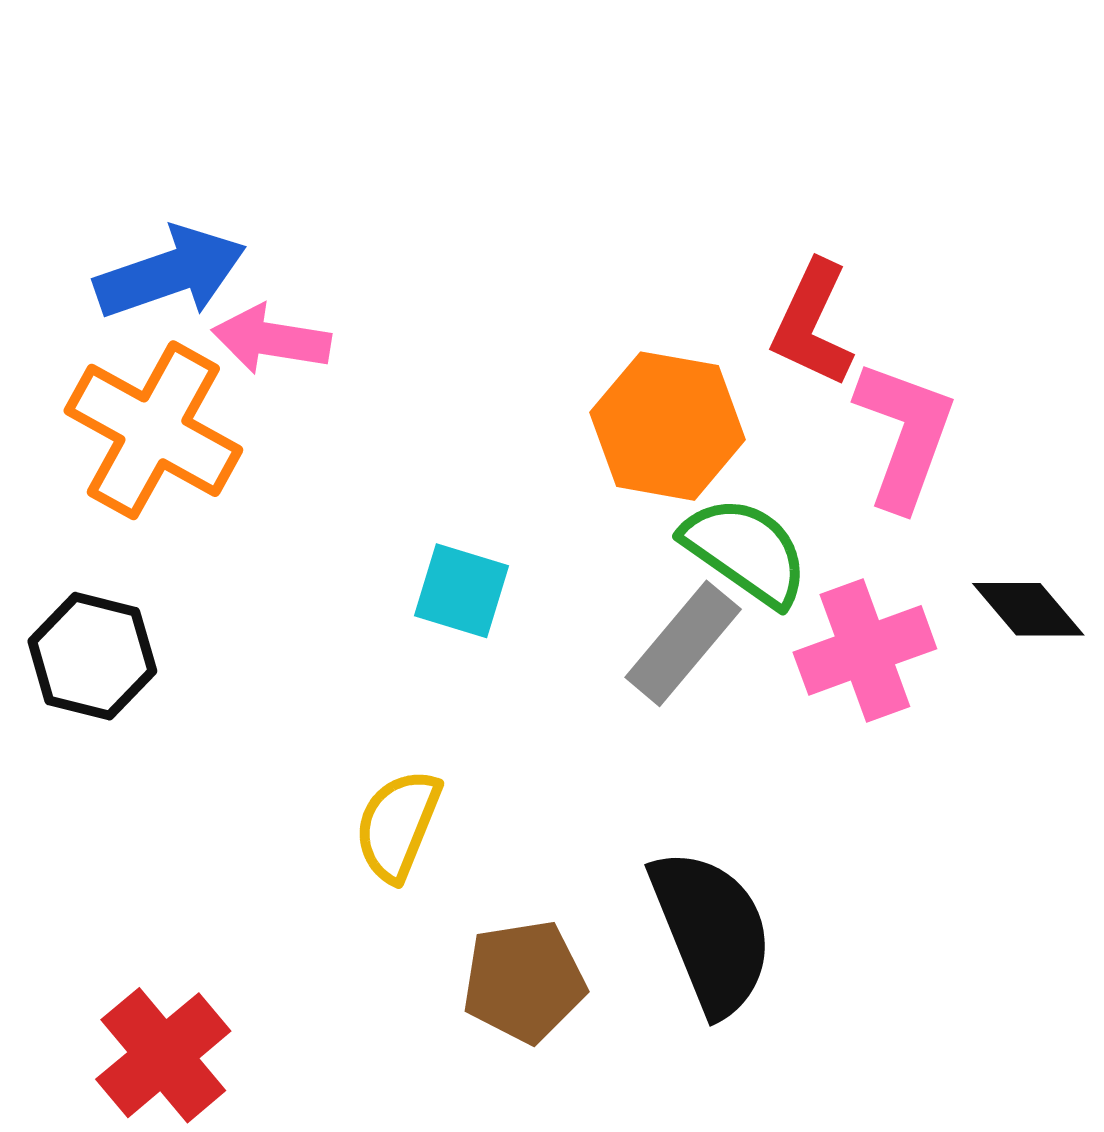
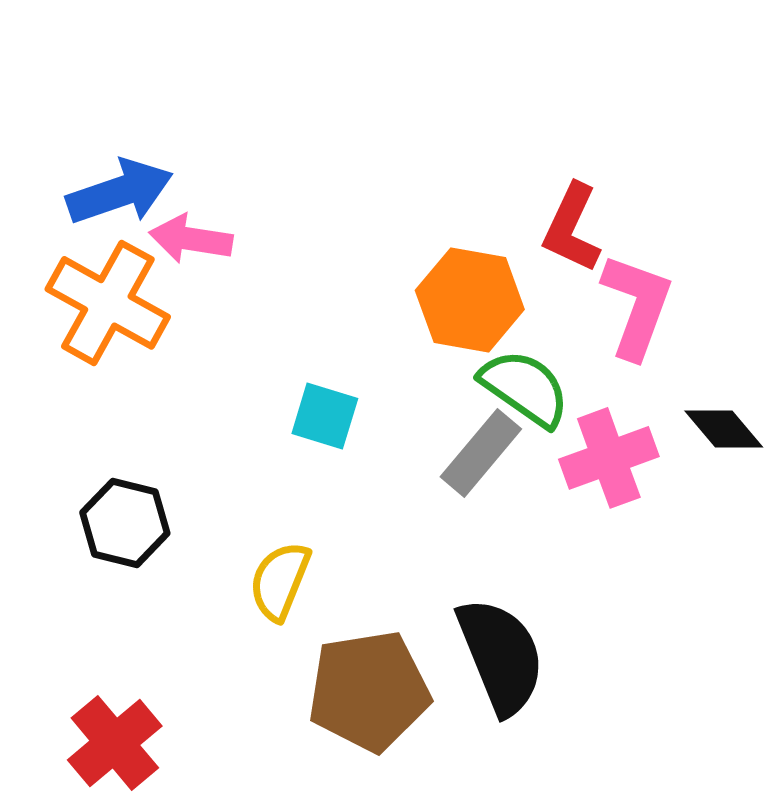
black hexagon: (92, 656) -> (125, 523), moved
brown pentagon: (524, 981) -> (369, 691), size x1.4

